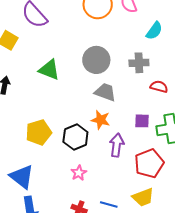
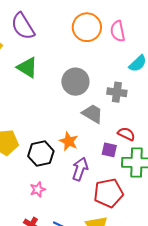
green triangle: (49, 70) -> (27, 68), moved
red semicircle: (159, 87) -> (126, 134), moved
gray trapezoid: (105, 92) -> (92, 114), moved

